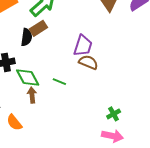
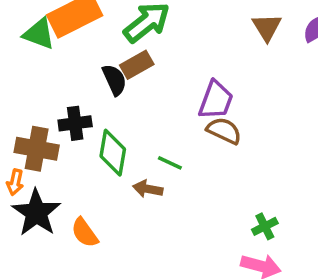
black semicircle: (26, 37) -> (114, 80), turned -36
green diamond: (28, 78) -> (113, 153), turned 35
brown arrow: (32, 95) -> (148, 189), moved, turned -77

